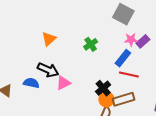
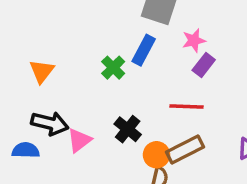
pink star: (131, 40) -> (194, 41), moved
purple rectangle: (143, 41) -> (204, 65), moved
blue rectangle: (123, 58) -> (144, 50), moved
black cross: (103, 88) -> (128, 129), moved

